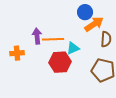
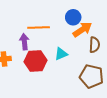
orange line: (53, 39) -> (39, 27), moved
red hexagon: (60, 62) -> (36, 61), moved

